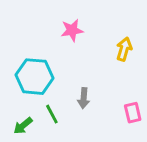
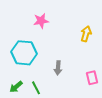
pink star: (72, 30) -> (41, 21), moved
green line: (52, 114) -> (36, 88), moved

